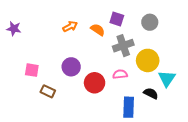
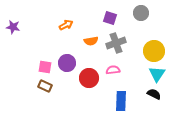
gray circle: (150, 22) -> (141, 13), moved
orange semicircle: (98, 30) -> (91, 41), moved, turned 136
yellow circle: (148, 60) -> (154, 51), moved
pink square: (32, 70) -> (45, 67), moved
black semicircle: (151, 93) -> (154, 94), moved

